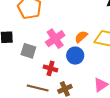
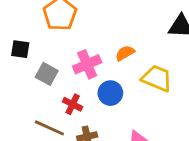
orange semicircle: (81, 37) -> (125, 53), moved

